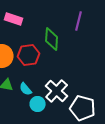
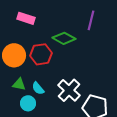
green diamond: (52, 39) -> (64, 38), turned -65
cyan circle: (38, 104) -> (28, 103), moved

